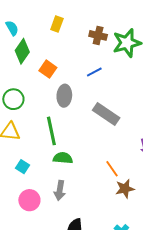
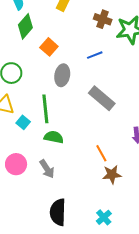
cyan square: (22, 167) -> (23, 122), moved
gray arrow: (60, 190) -> (47, 169), turned -48
pink circle: (29, 200) -> (16, 164), moved

